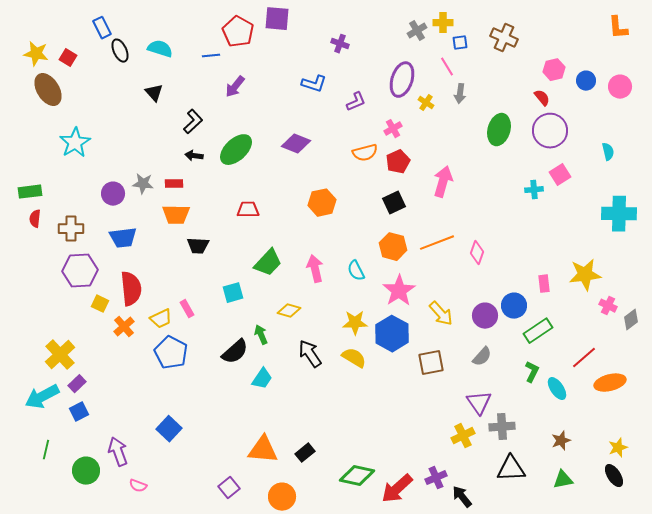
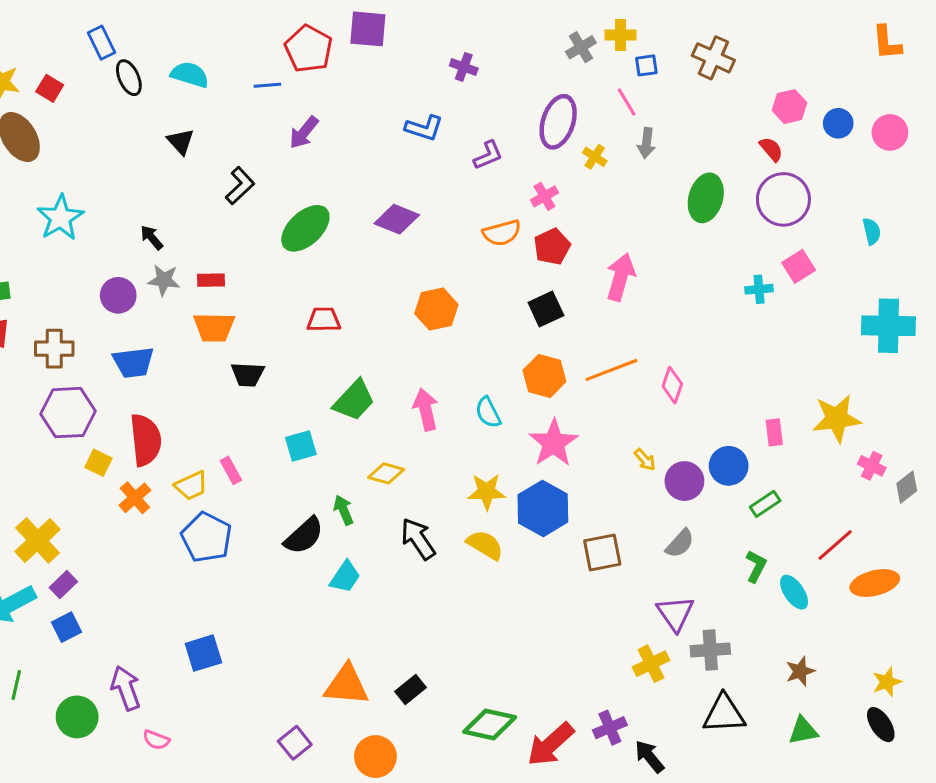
black arrow: (194, 156) -> (152, 237), moved, turned 42
yellow arrow: (441, 314) -> (645, 460), moved, size x0.6
green rectangle: (538, 331) -> (765, 504), size x0.7
blue square: (169, 429) -> (203, 653), turned 30

